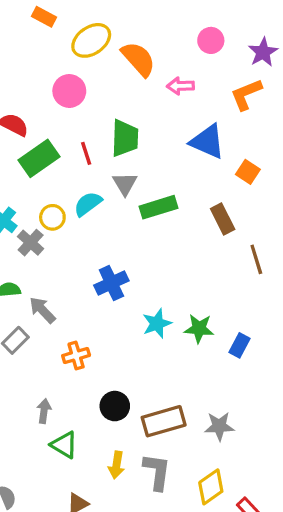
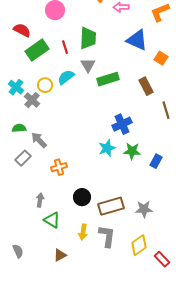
blue cross: (111, 283) -> (122, 124), moved

